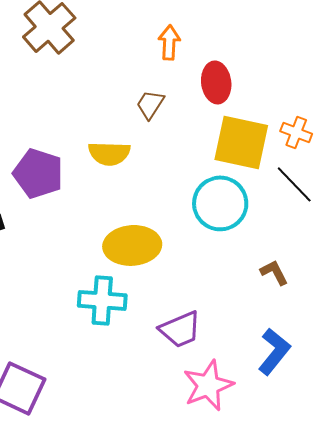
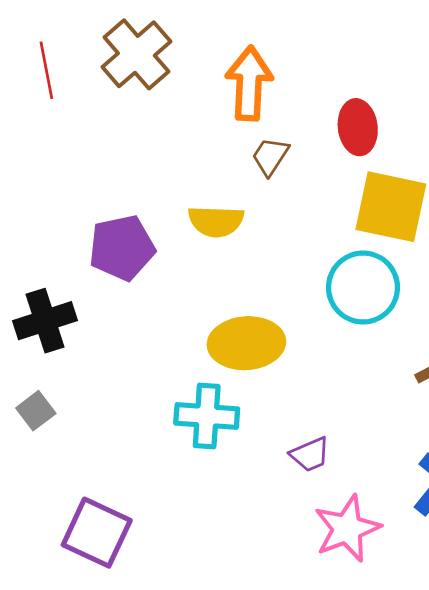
orange arrow: (169, 42) -> (249, 83), moved, size x1.6
purple pentagon: (38, 173) -> (122, 248), turned -30
purple trapezoid: (180, 329) -> (310, 454), size x0.7

